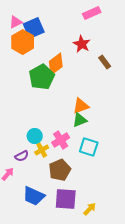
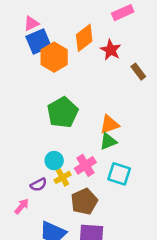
blue square: (34, 28) -> (39, 41), moved
orange hexagon: (23, 42) -> (54, 57), moved
orange diamond: (56, 64) -> (84, 38), moved
green pentagon: (42, 77) -> (63, 112), moved

